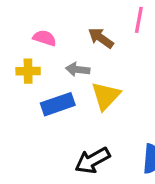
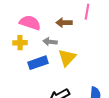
pink semicircle: (45, 38) -> (30, 23), size x1.5
brown arrow: (101, 38) -> (64, 23), turned -35

